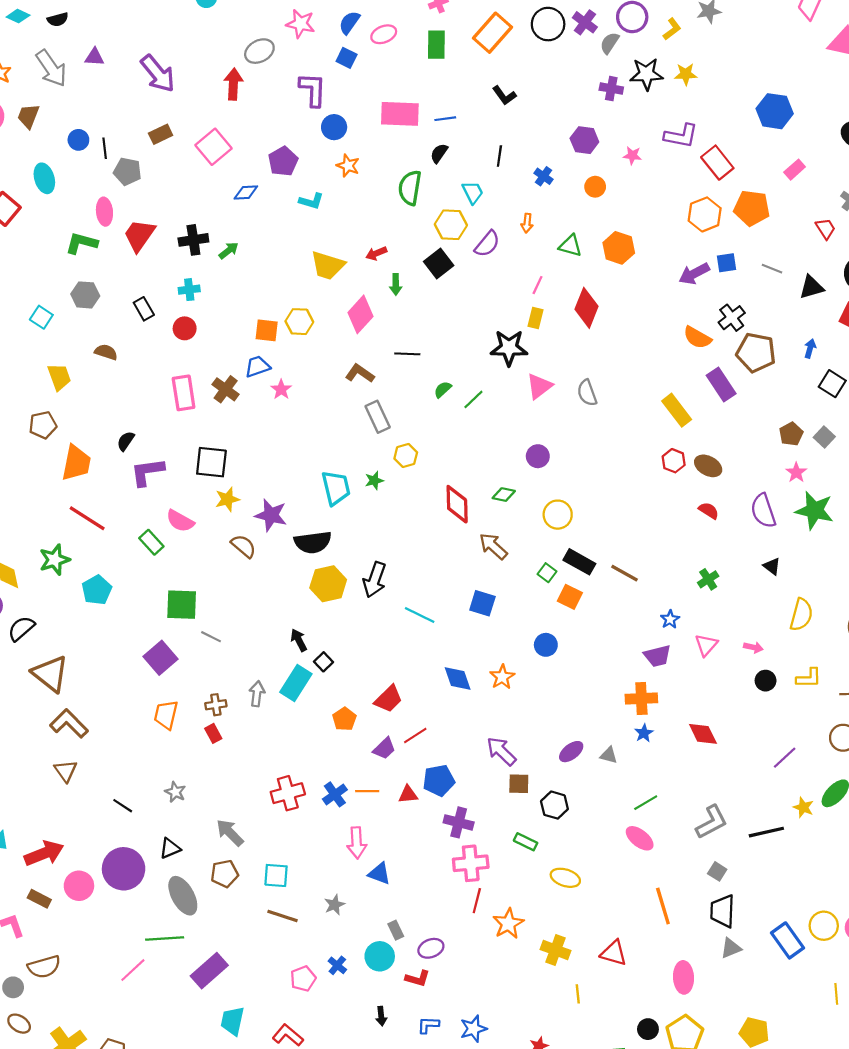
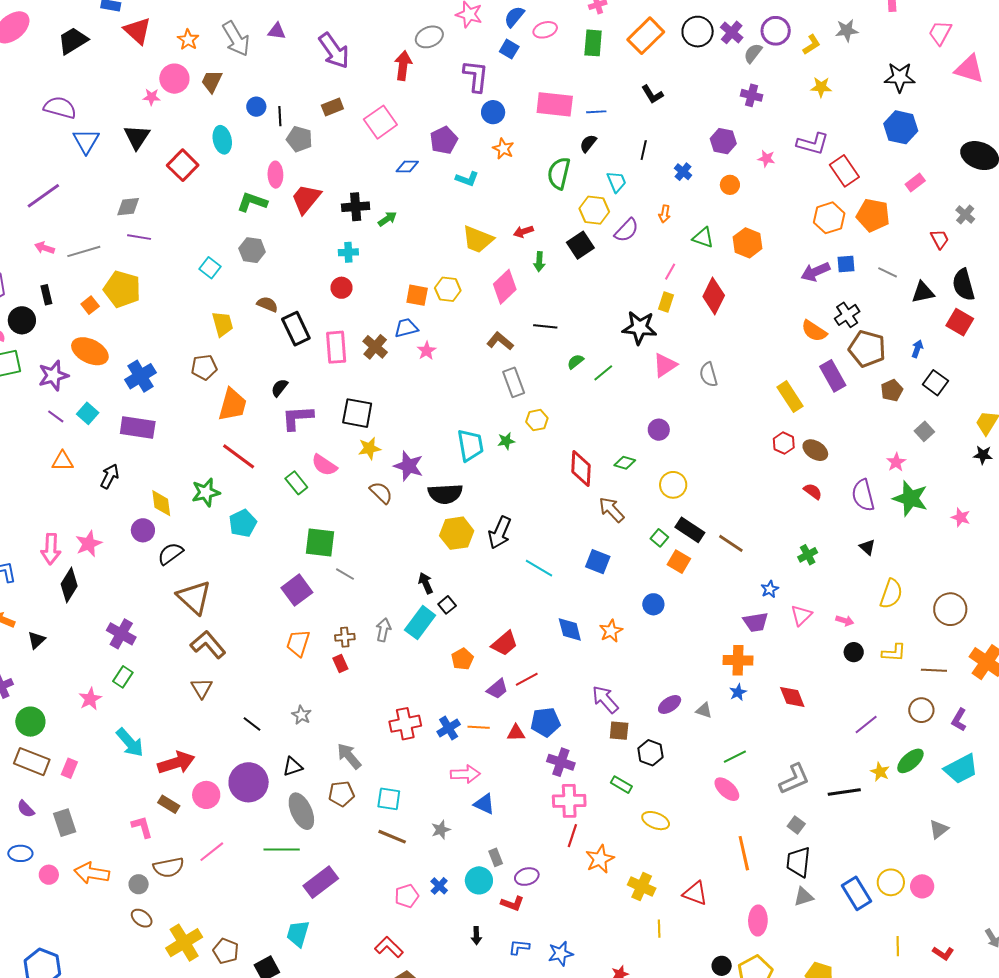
black star: (646, 74) -> (900, 77), moved
black rectangle: (144, 309) -> (296, 329), moved, size x1.5
brown pentagon: (791, 434) -> (892, 390), moved
pink arrow: (357, 843) -> (465, 774), turned -92
pink line: (133, 970) -> (212, 852), moved
cyan trapezoid: (232, 1021) -> (298, 934), moved

